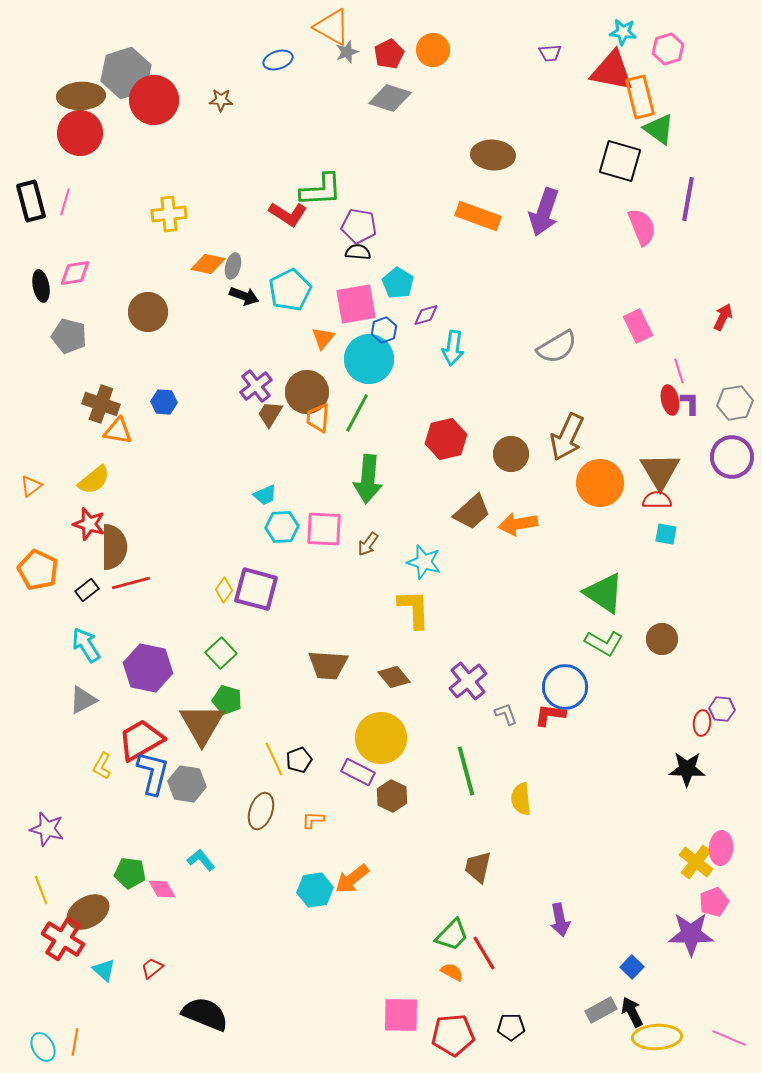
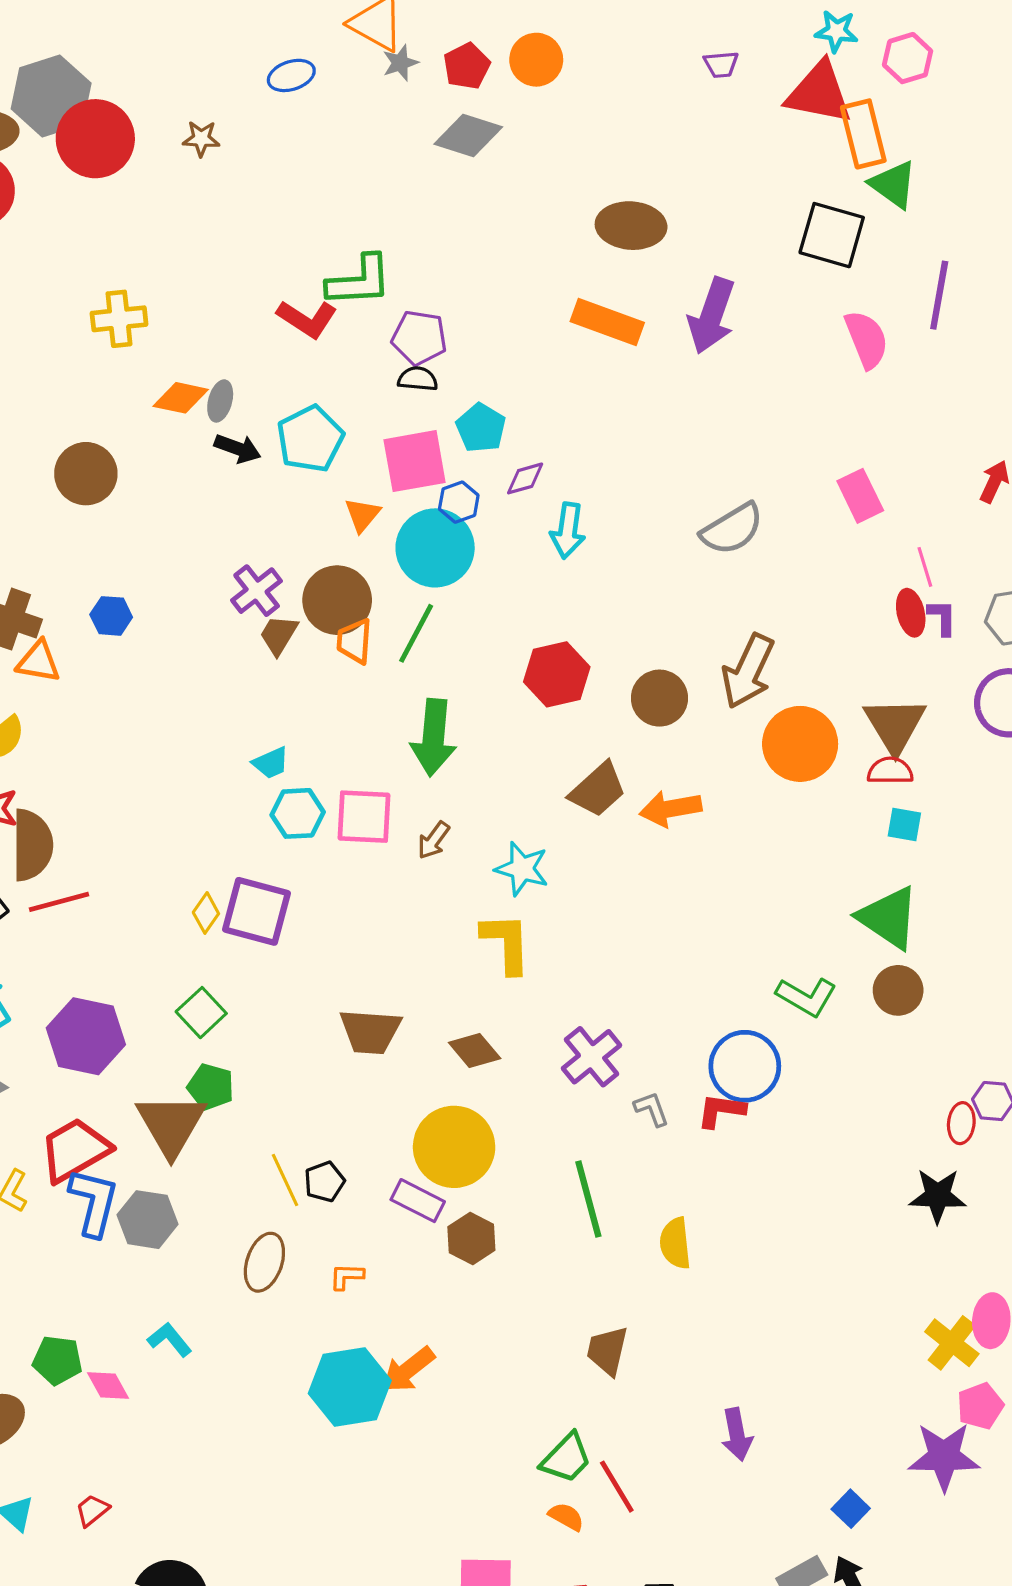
green triangle: (604, 593) -> (889, 918), moved
cyan hexagon: (315, 890) -> (350, 1387), size x1.4

